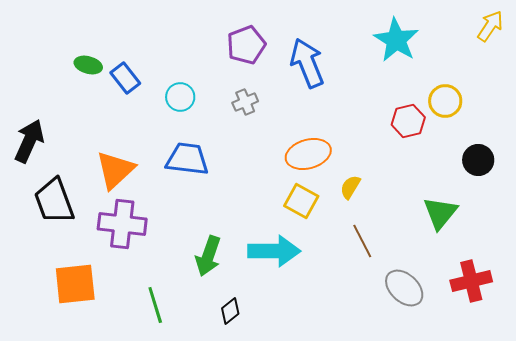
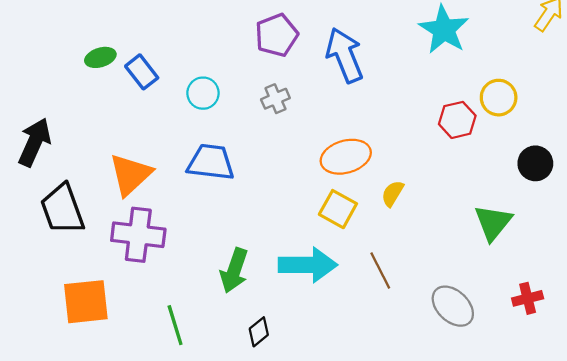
green ellipse: (88, 65) -> (100, 57), turned -32
brown line: (362, 241) -> (380, 270), moved
red cross: (471, 281) -> (528, 298), size x0.7

